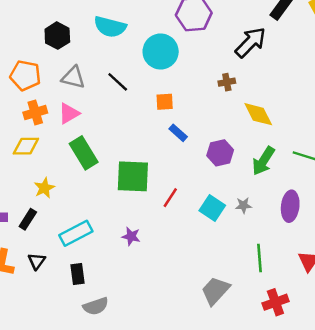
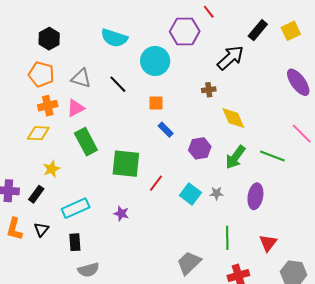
black hexagon: (57, 36) -> (49, 39), moved

